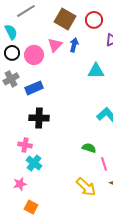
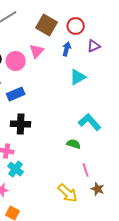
blue arrow: (74, 45) -> (67, 49), moved
cyan triangle: (96, 71) -> (78, 77), turned -30
green semicircle: (89, 148) -> (74, 144), moved

